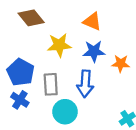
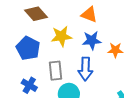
blue pentagon: (21, 72) -> (28, 48), moved

